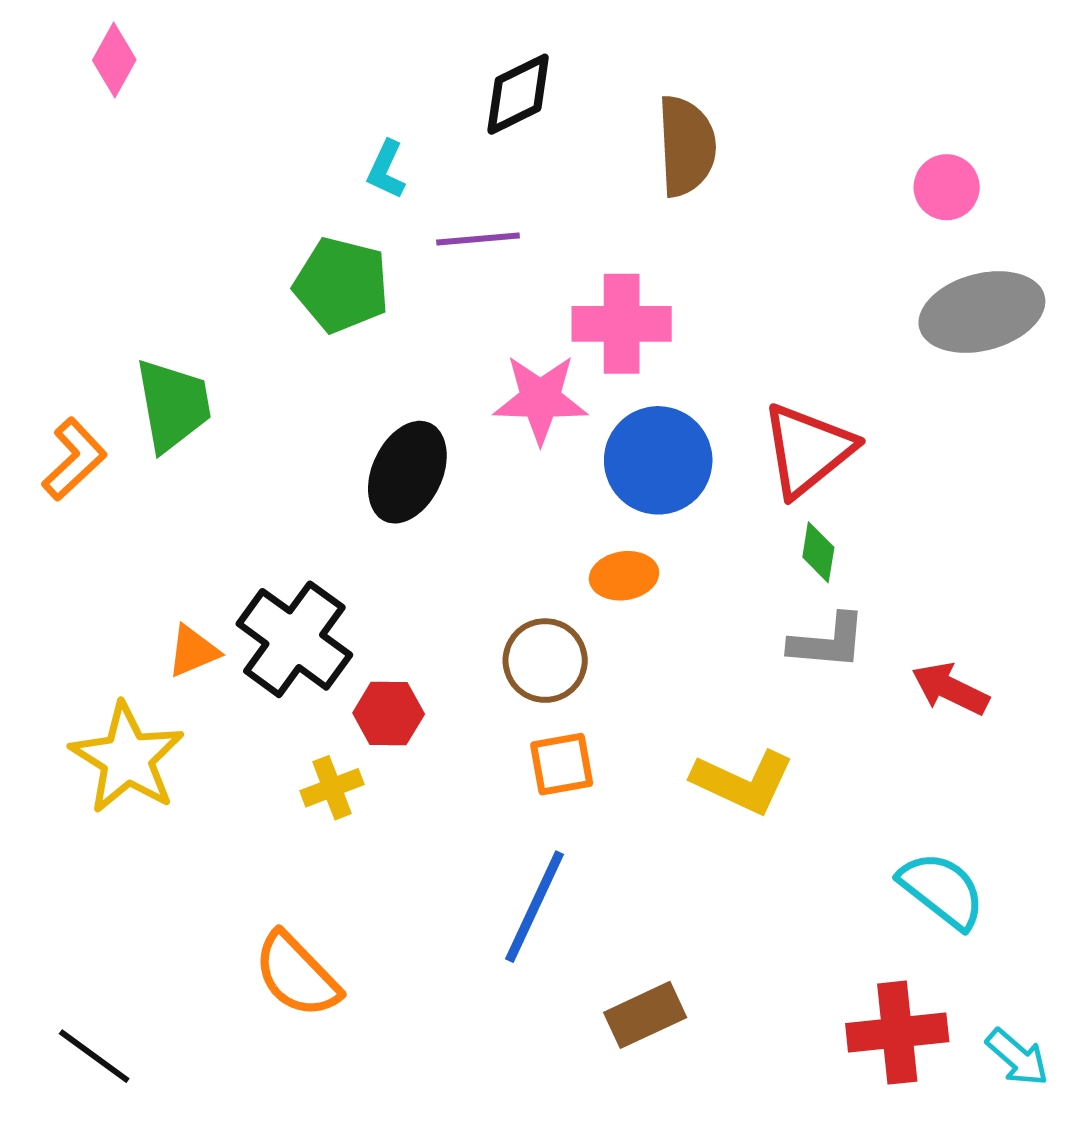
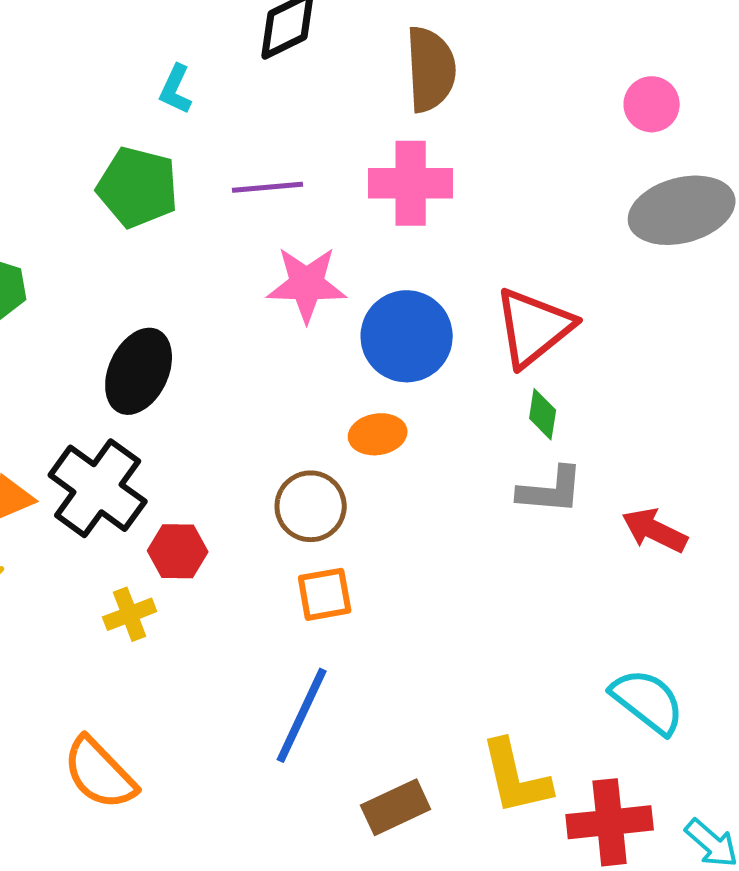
purple line: (478, 239) -> (268, 187), moved
pink cross: (622, 324) -> (411, 183), moved
black ellipse: (407, 472) -> (139, 371), moved
yellow L-shape: (743, 782) -> (516, 777), moved, turned 52

